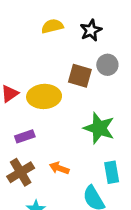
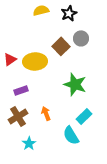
brown square: (80, 76) -> (61, 46), turned 30
orange arrow: (59, 168) -> (46, 113), turned 48
cyan rectangle: (112, 172) -> (84, 116), turned 56

